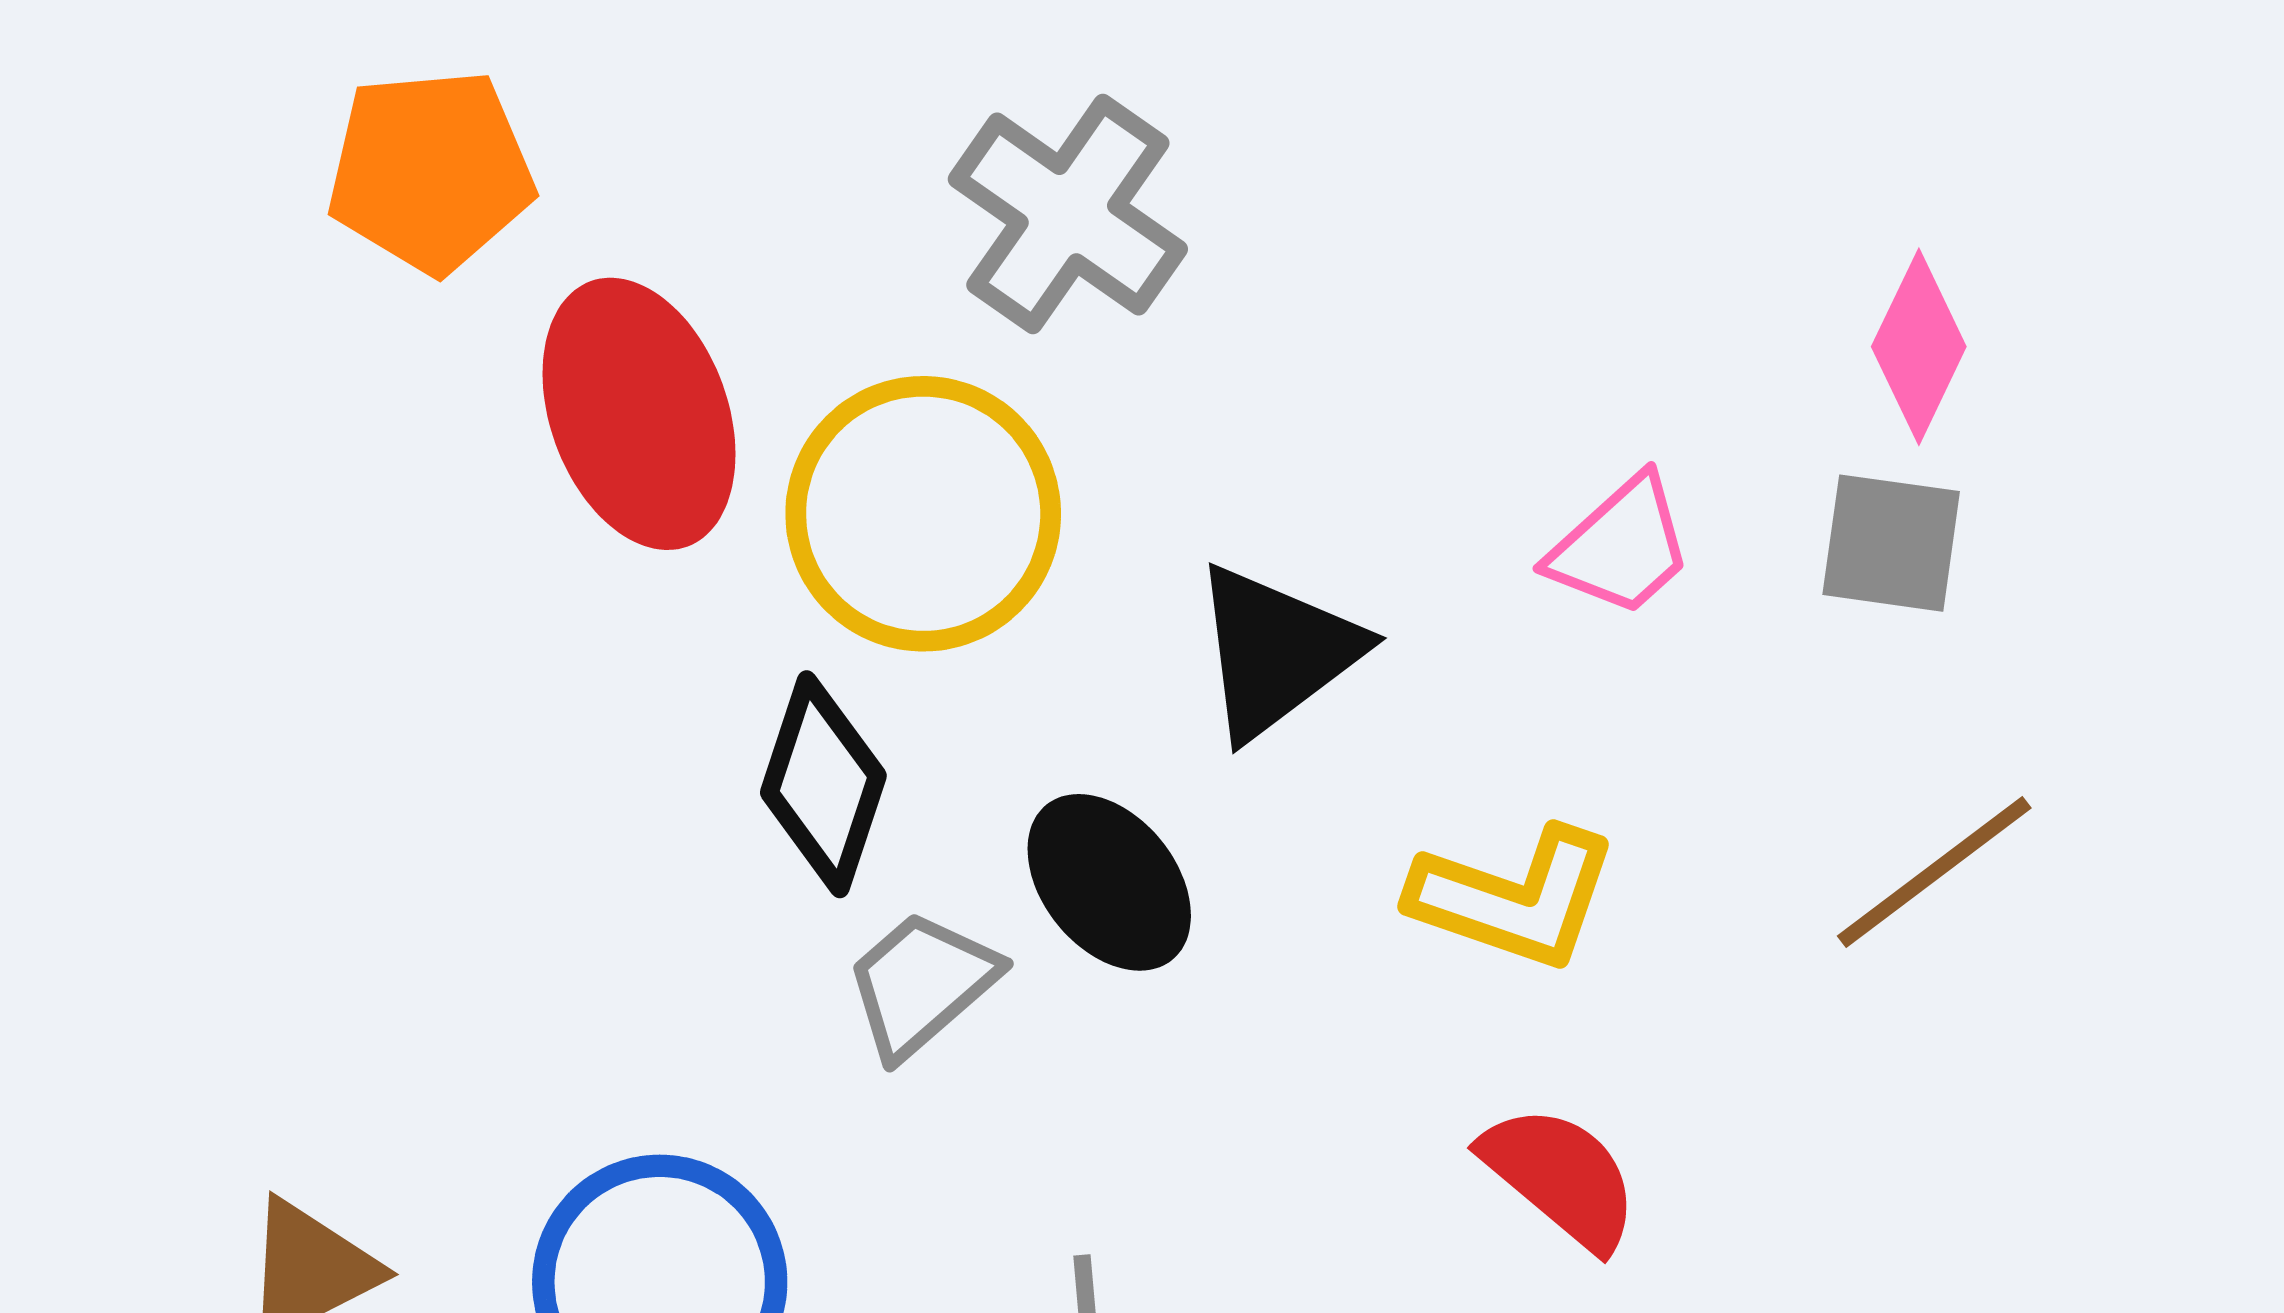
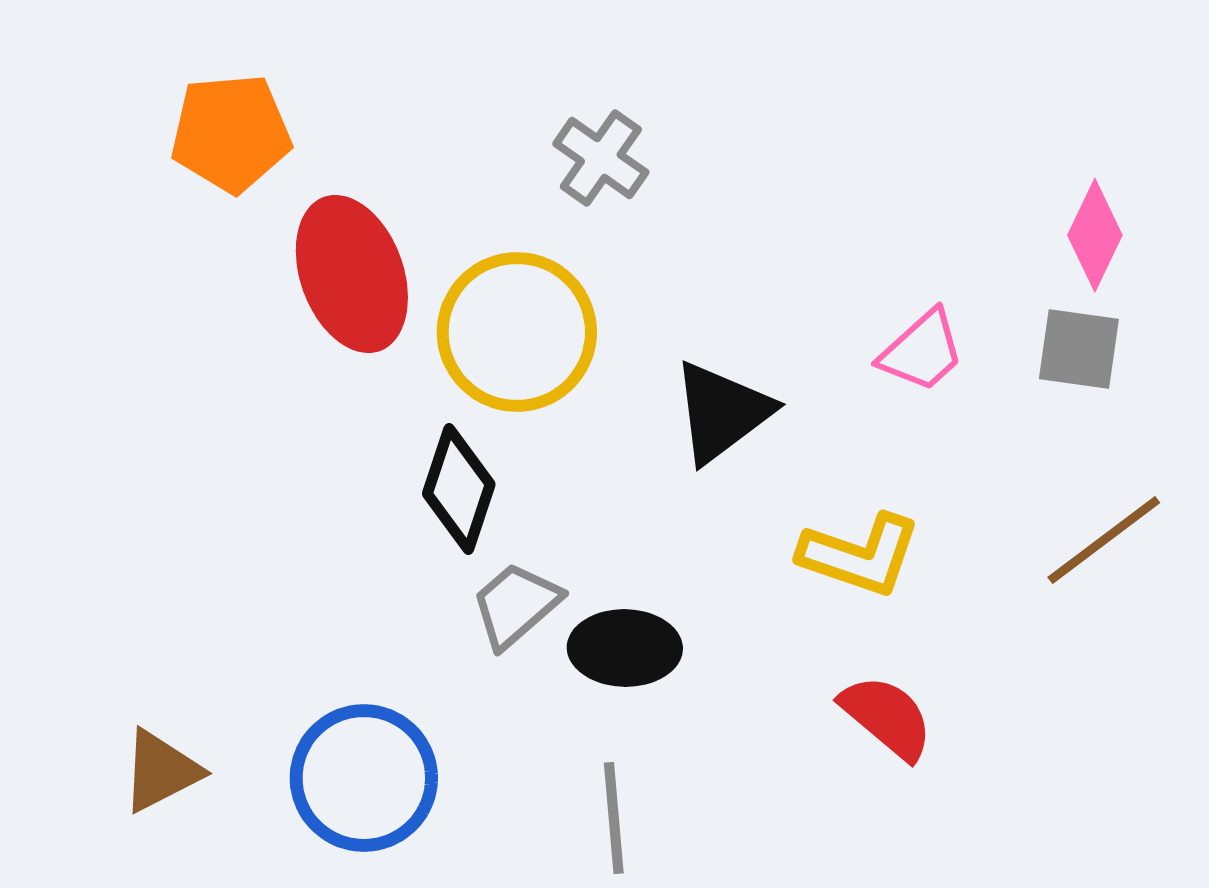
gray cross: (1068, 214) -> (601, 158), size x0.7
black ellipse: (1109, 882) -> (625, 648), moved, turned -50

